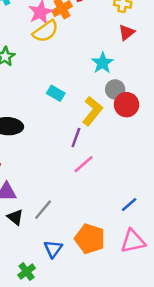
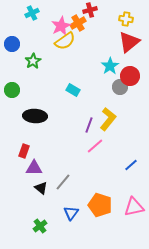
red triangle: (127, 33) -> (129, 42), size x1.6
red circle: (127, 105) -> (130, 76), moved
yellow L-shape: (92, 111) -> (108, 119), moved
blue line: (129, 205) -> (131, 165), moved
green cross: (27, 272) -> (40, 226), moved

